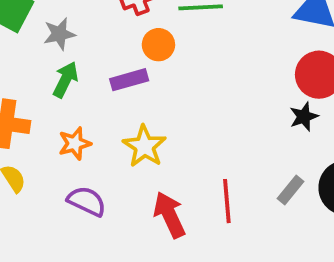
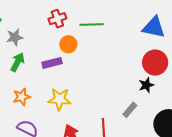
yellow star: (144, 146) -> (60, 99), turned -30
gray rectangle: (290, 190) -> (130, 110), moved

